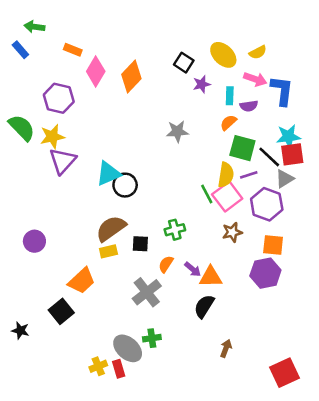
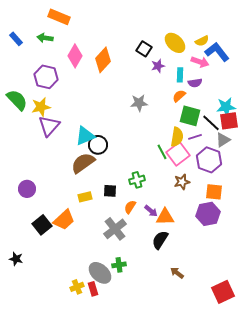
green arrow: (34, 27) -> (45, 38), moved
orange rectangle: (73, 50) -> (59, 17), moved, size x1.5
blue L-shape: (282, 91) -> (217, 52), moved, turned -45
brown semicircle: (111, 228) -> (83, 163), moved
black square: (61, 311) -> (42, 225), moved
brown arrow: (226, 348) -> (177, 273), turned -72

